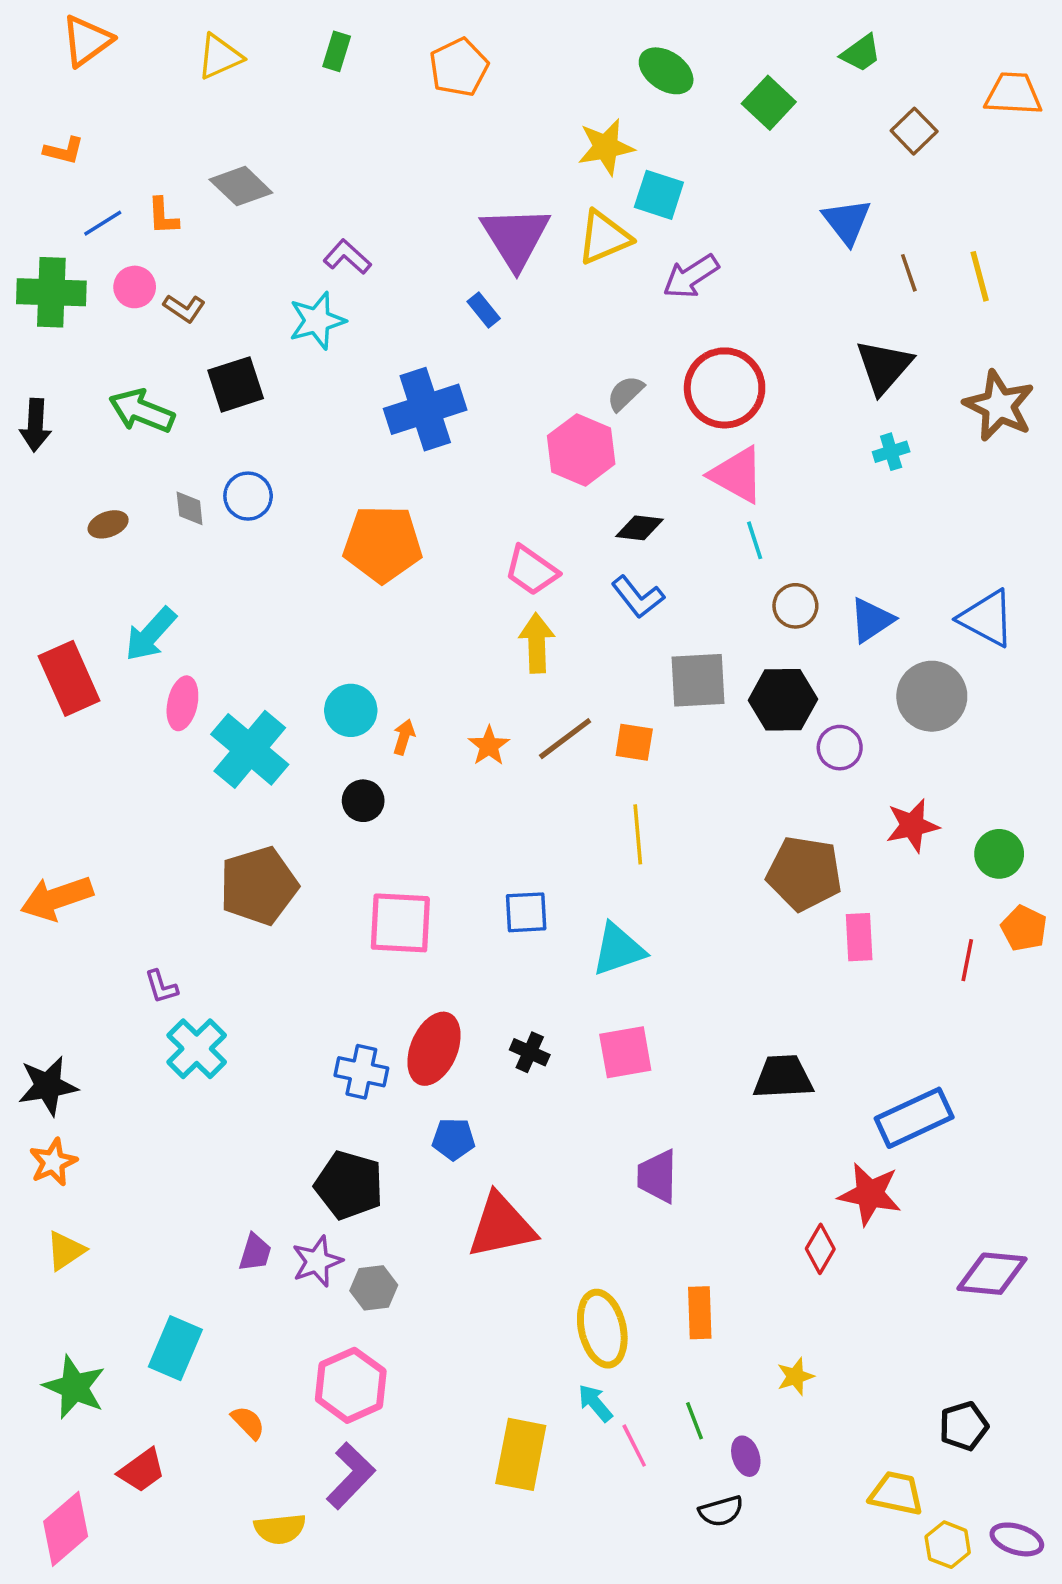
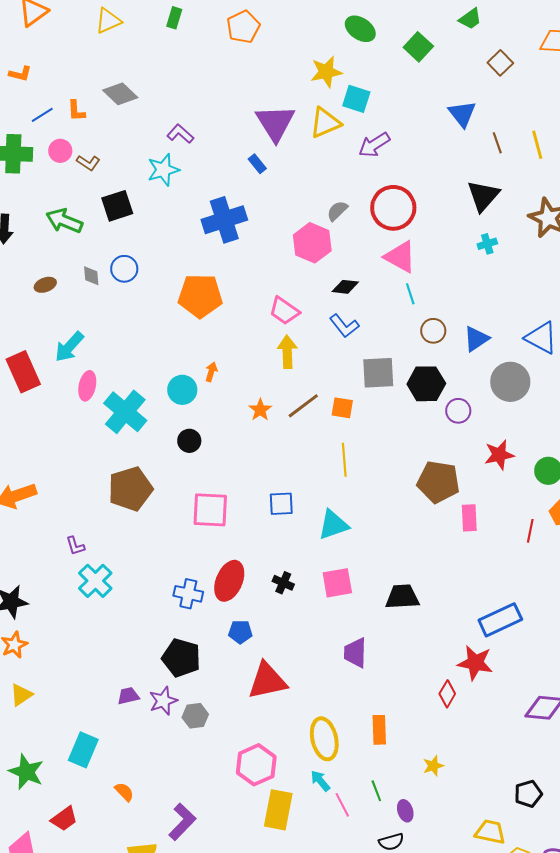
orange arrow: (404, 737) -> (211, 372), moved
black trapezoid: (783, 1077) -> (402, 597), moved
purple trapezoid: (255, 1252) -> (128, 696), turned -120
pink hexagon: (351, 1385) -> (256, 765), moved

